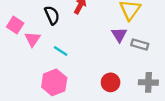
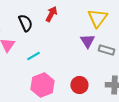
cyan line: (61, 51) -> (33, 56), turned -64
pink hexagon: (54, 82) -> (42, 85), moved

